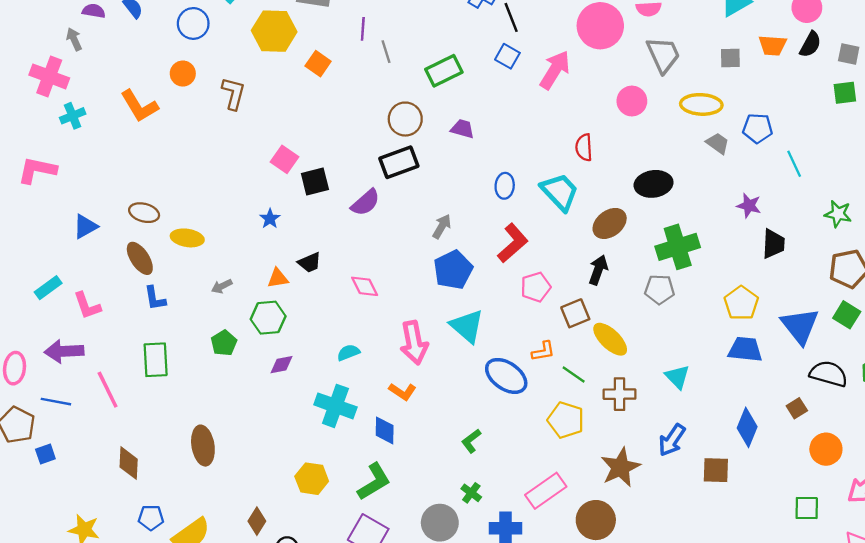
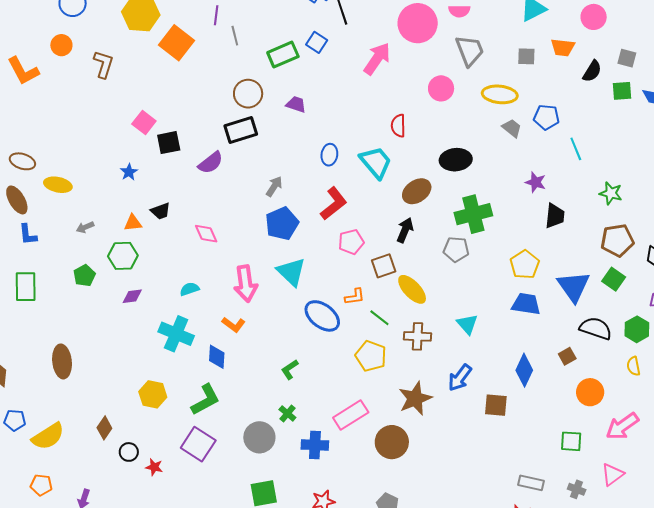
black semicircle: (810, 44) -> (592, 71), moved
blue square: (507, 56) -> (317, 42), moved
orange square: (318, 64) -> (177, 43), size x1.6

